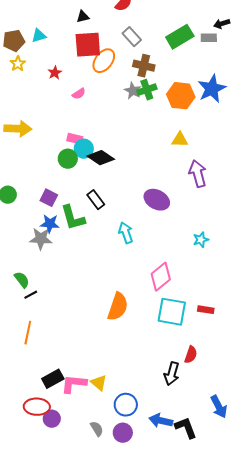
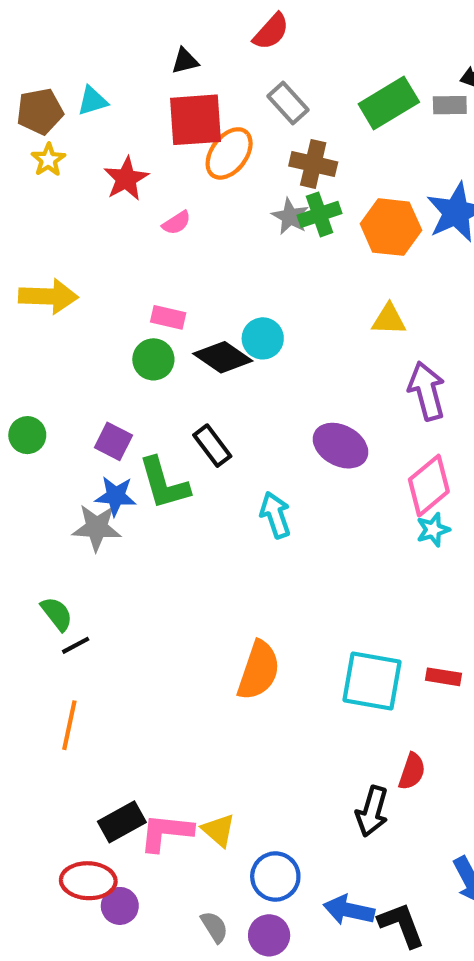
red star: (55, 73) -> (126, 179), size x1.5
cyan circle: (84, 149) -> (263, 338), moved
pink diamond: (161, 277) -> (429, 486), moved

